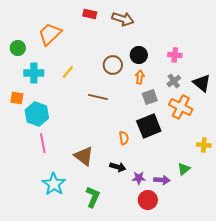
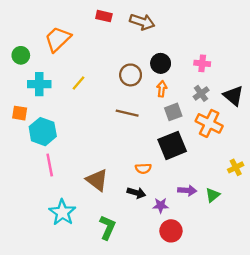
brown line: (98, 97) -> (127, 113), moved
orange semicircle: (124, 138) -> (143, 169), moved, turned 96
yellow cross: (204, 145) -> (236, 167), turned -32
purple arrow: (162, 180) -> (187, 190), moved

